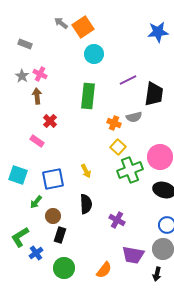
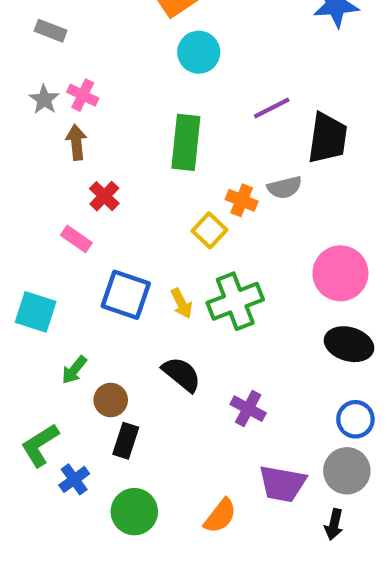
yellow square: (118, 147) -> (209, 230), moved
green cross: (130, 170) -> (235, 301), moved
blue square: (53, 179) -> (126, 295), moved, turned 30
black semicircle: (86, 204) -> (182, 374), turned -48

